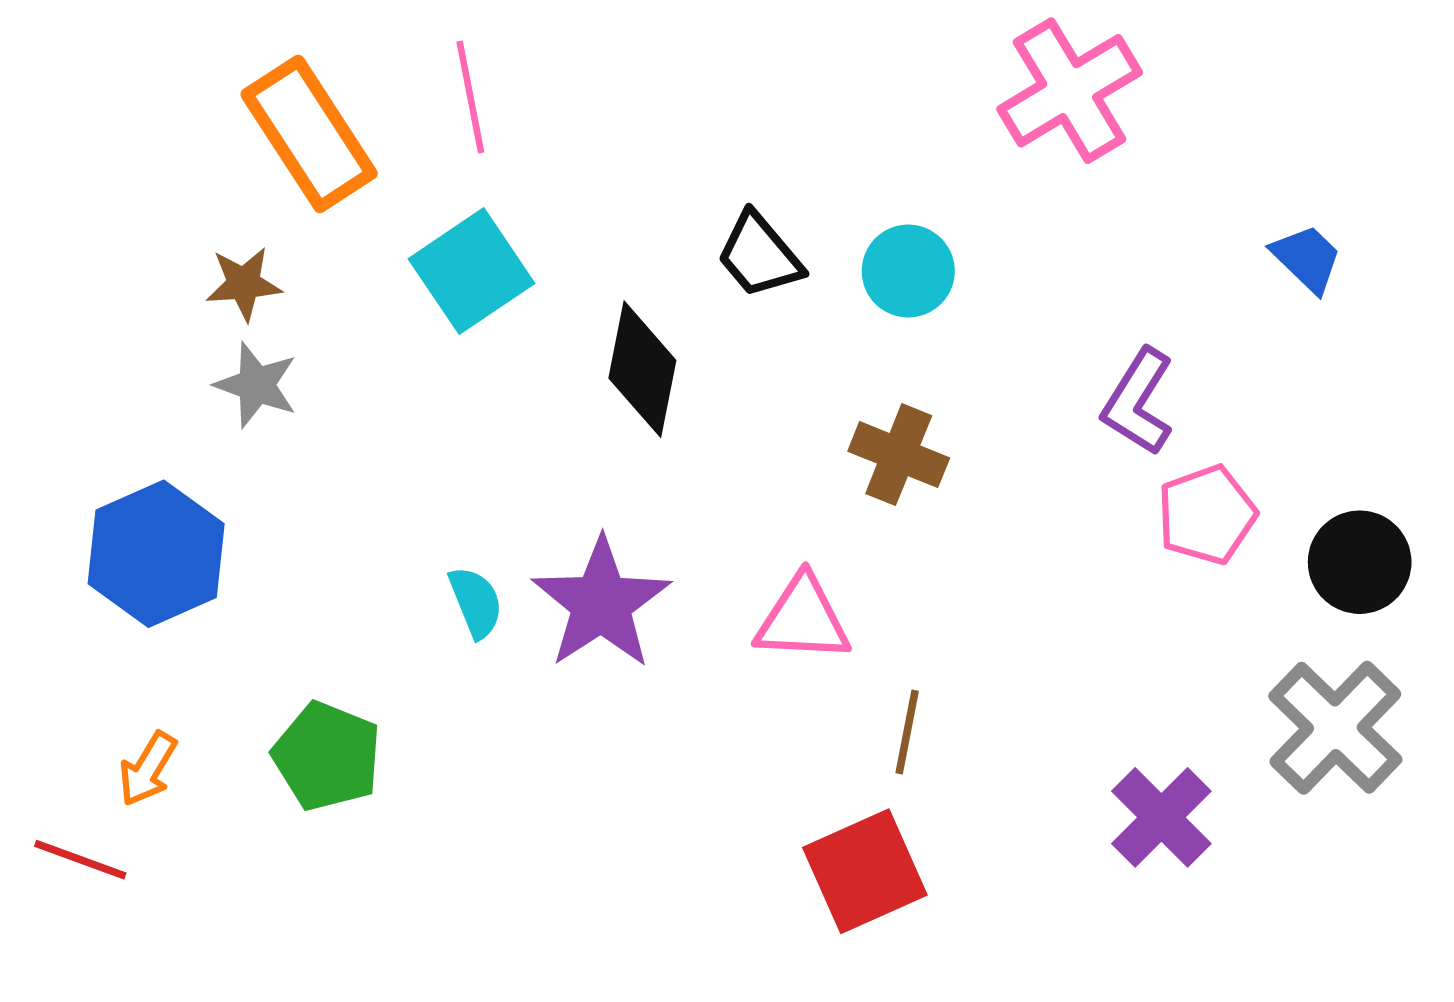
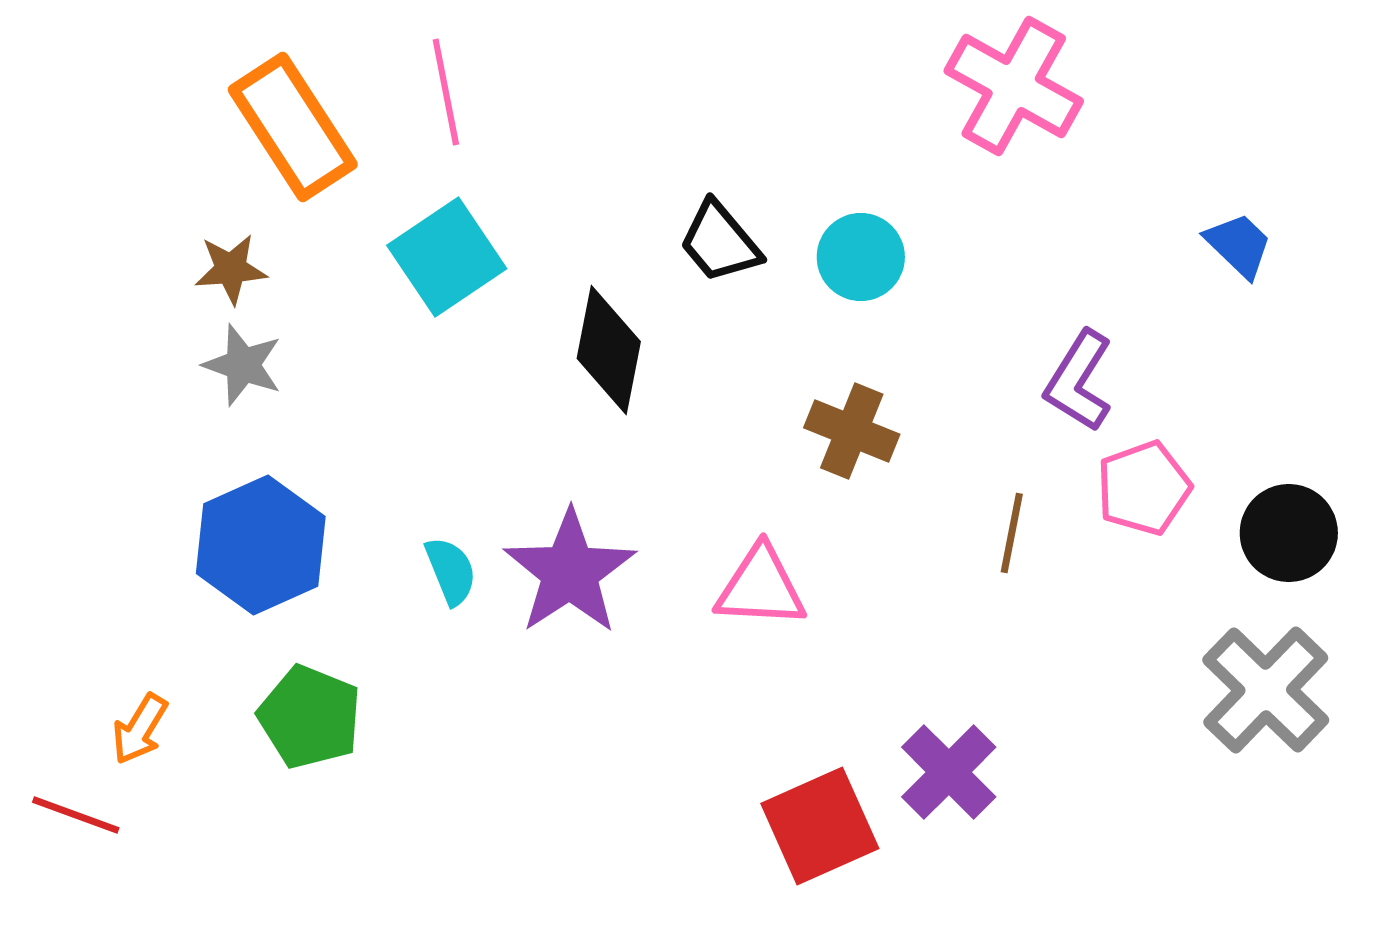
pink cross: (1070, 91) -> (1014, 86), turned -30
blue hexagon: (156, 554) -> (261, 545), moved
brown line: (907, 732) -> (1012, 533), moved
purple cross: (1161, 817) -> (949, 772), moved

